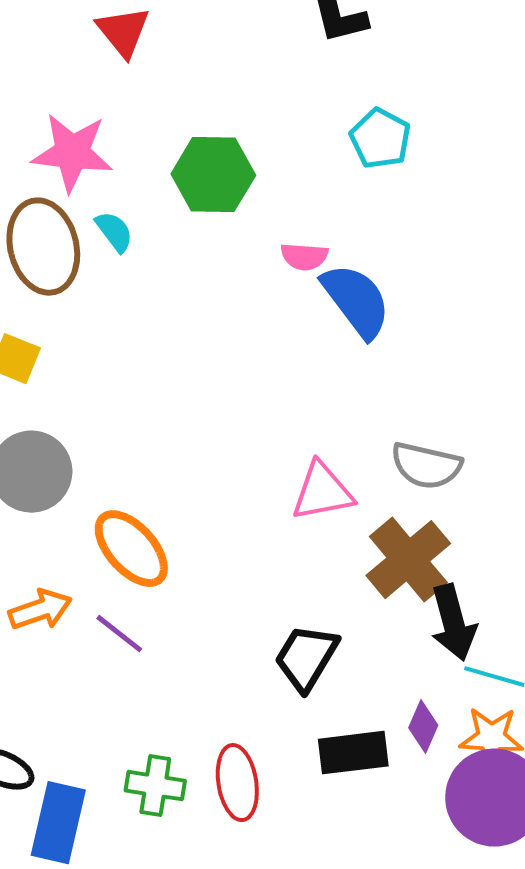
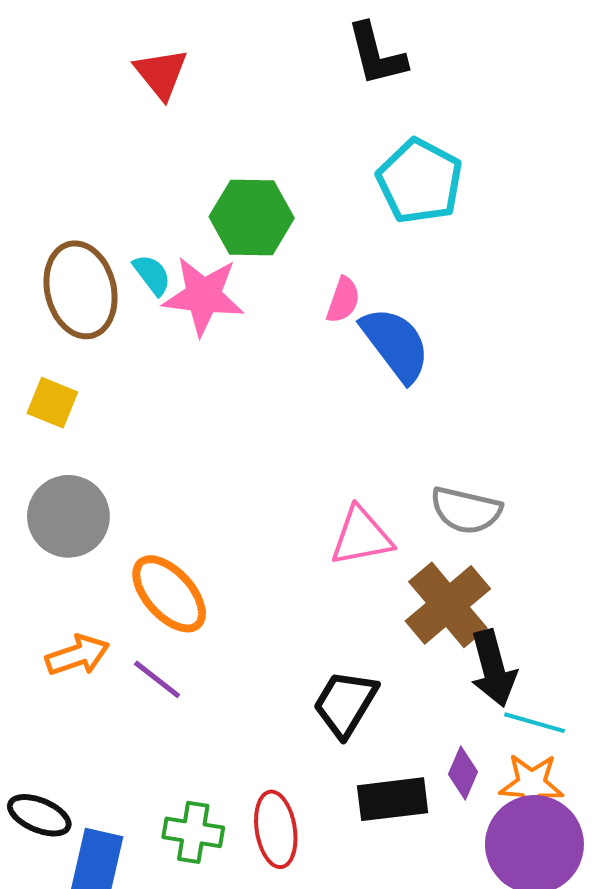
cyan pentagon: (380, 139) -> (420, 181), size x1.4
pink star: (72, 153) -> (203, 296), moved
pink semicircle: (304, 257) -> (343, 300), turned -75

